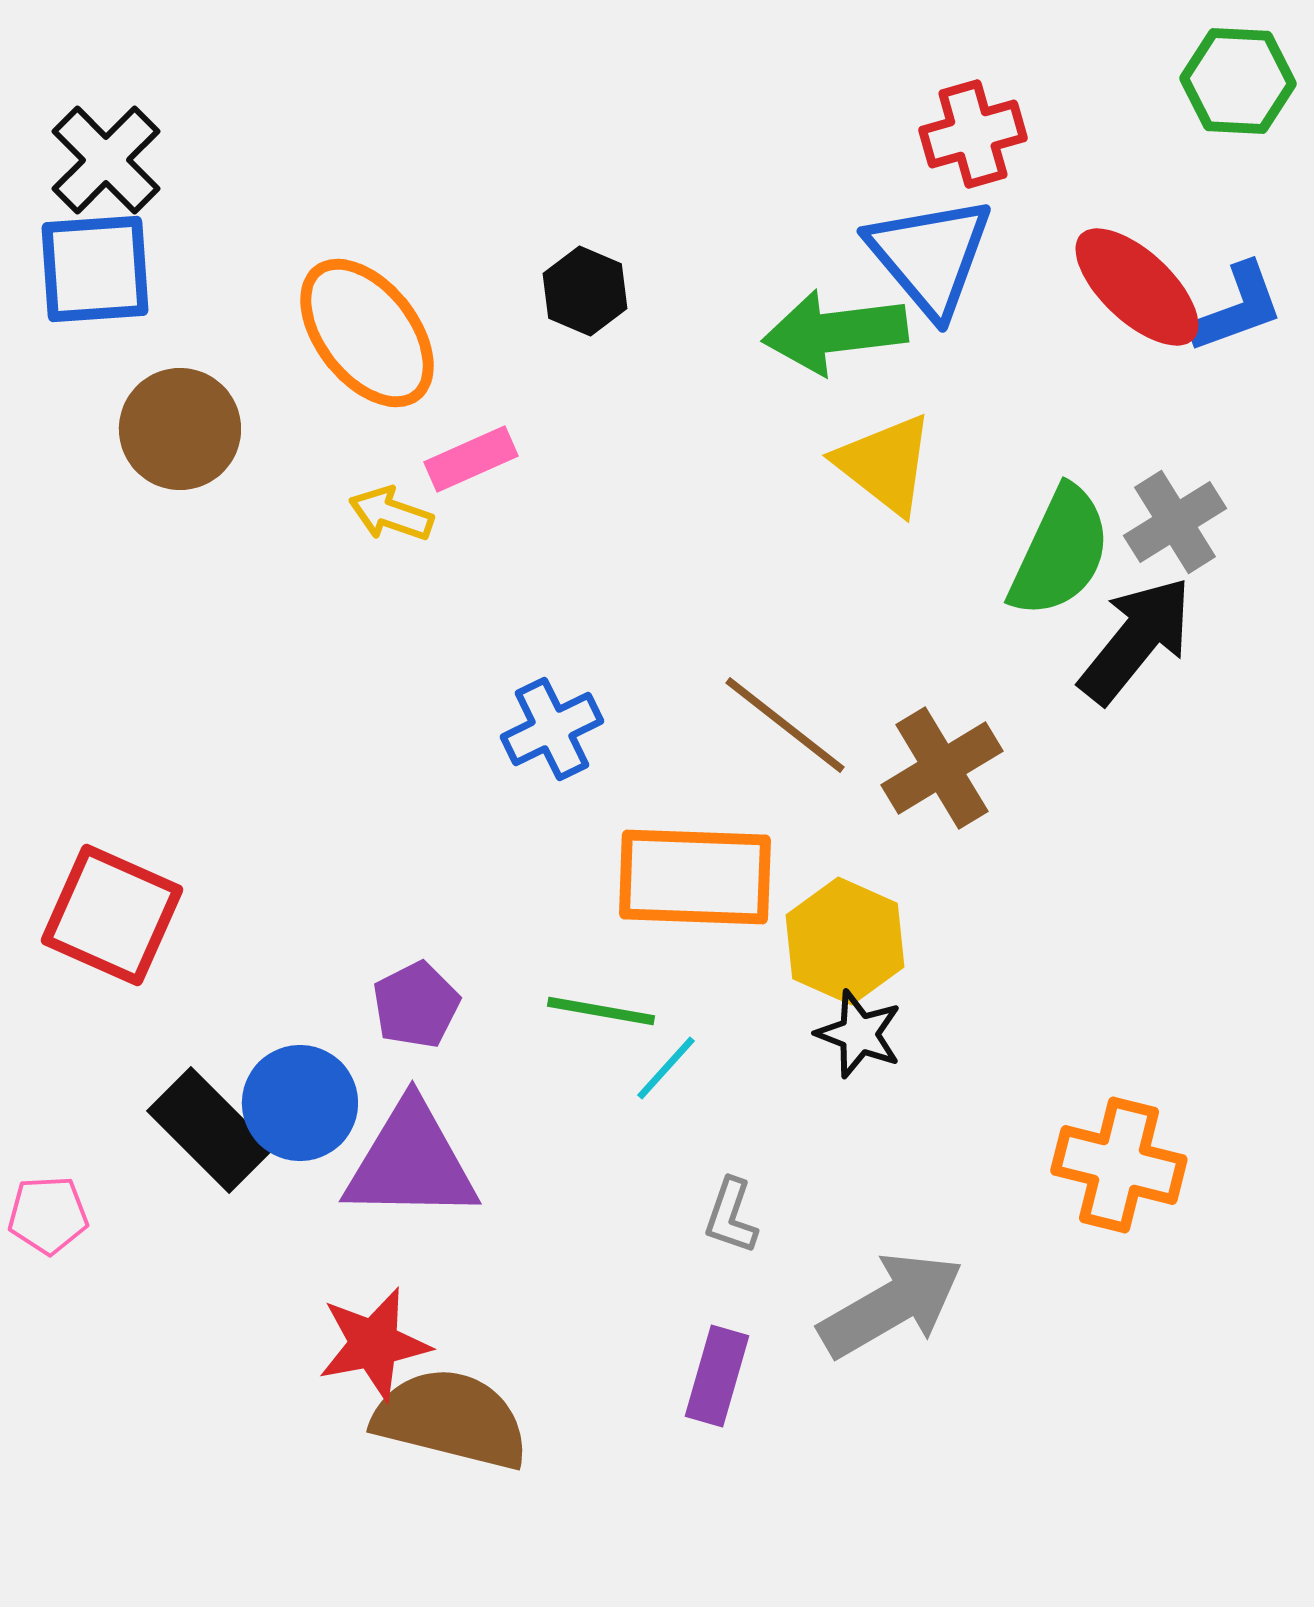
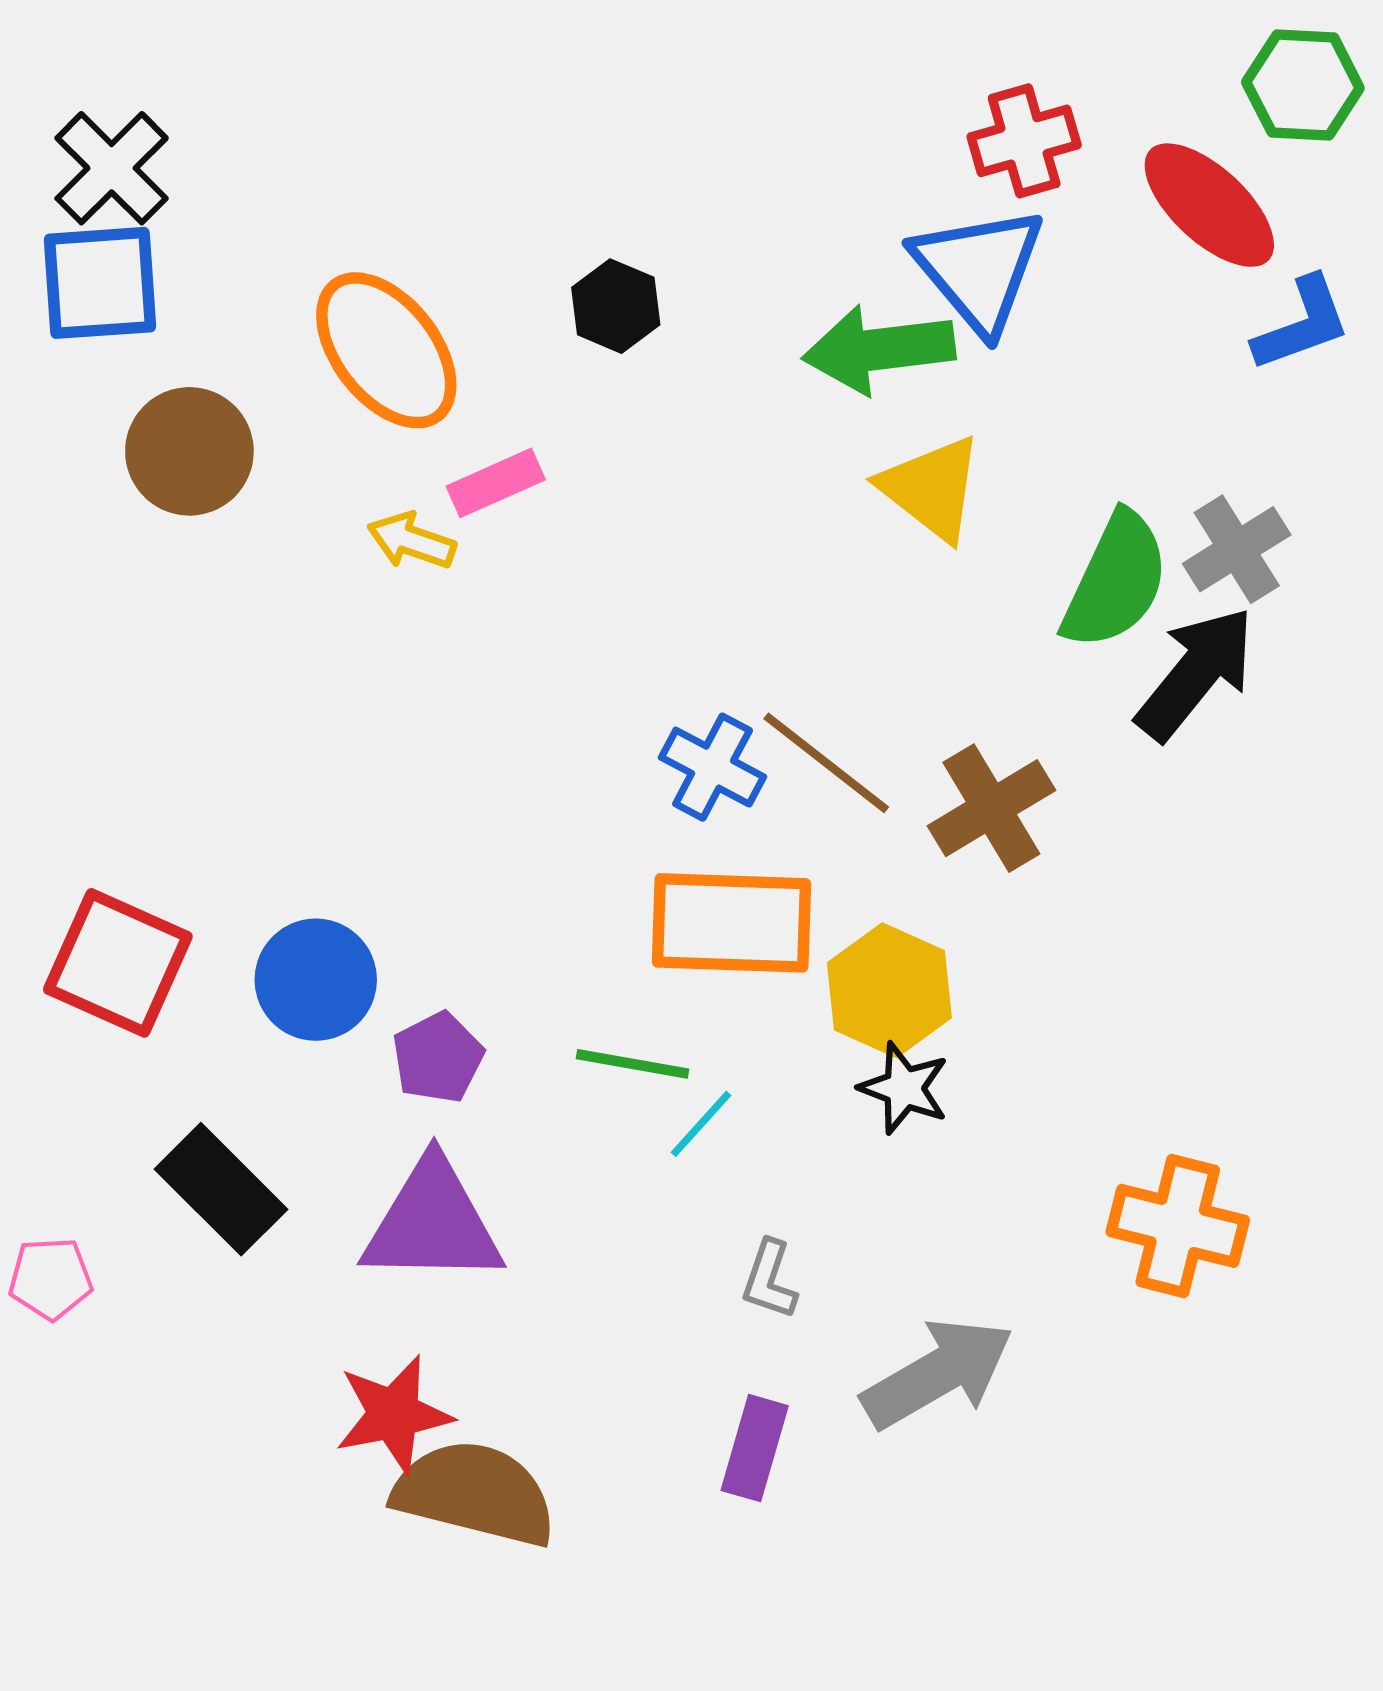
red ellipse: (1137, 287) -> (1209, 205), moved
blue cross: (552, 729) -> (713, 767), moved, turned -36
blue circle: (300, 1103) -> (316, 980), moved

